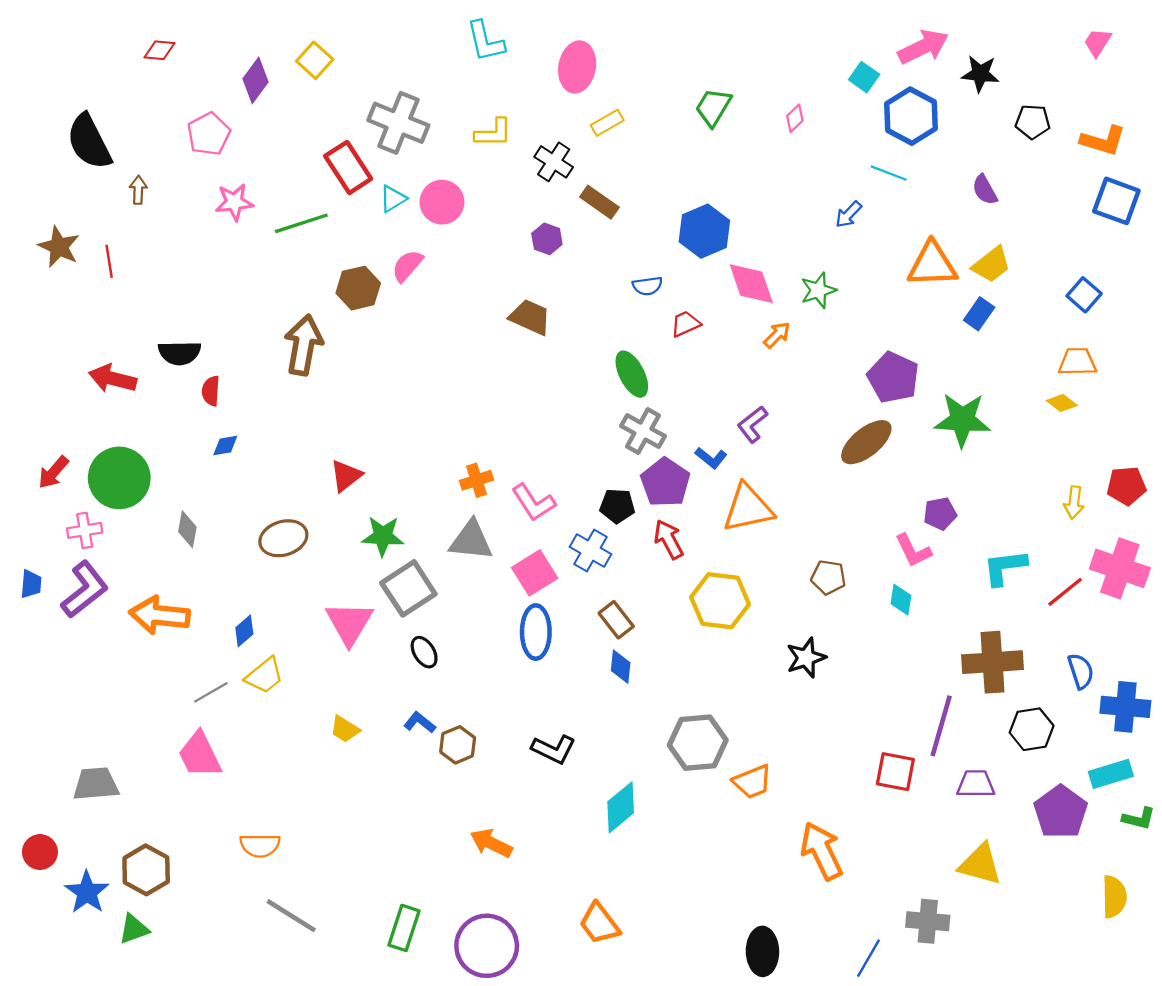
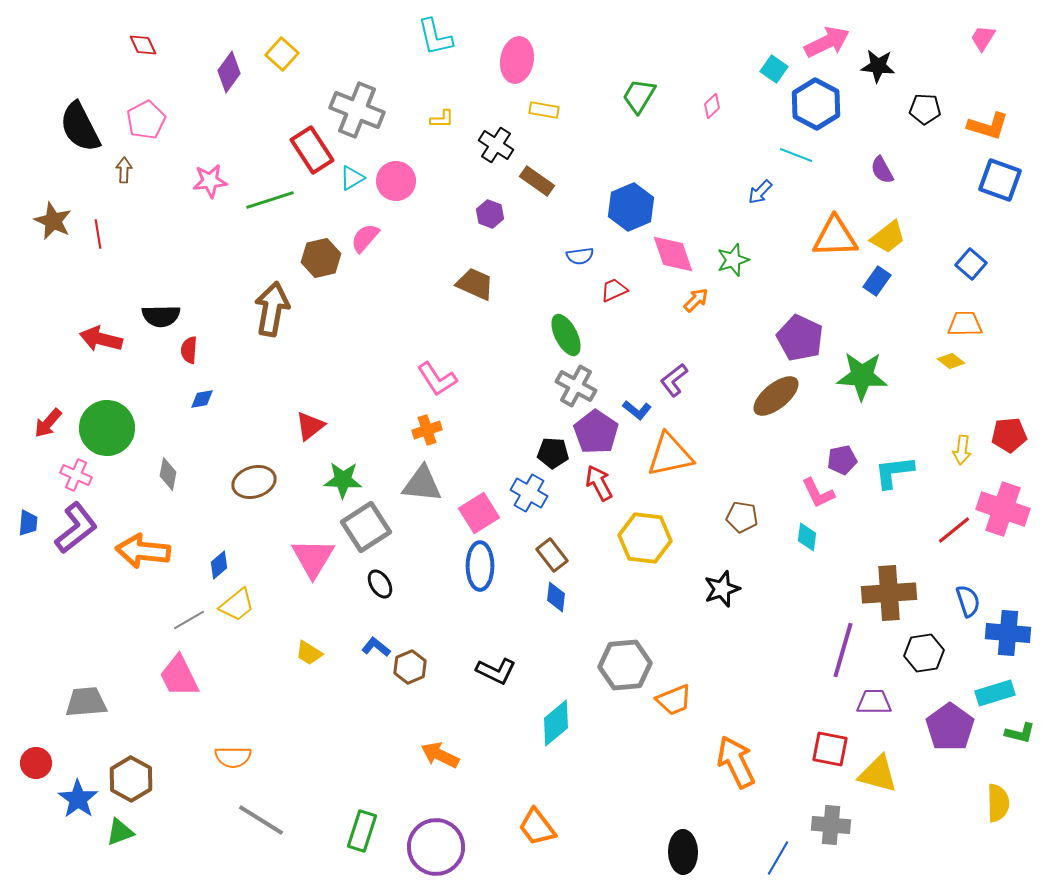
red diamond: (159, 50) -> (143, 45), turned 60
yellow rectangle: (607, 123) -> (544, 110), turned 40
yellow L-shape: (493, 133) -> (442, 119), size x0.7
pink pentagon: (209, 134) -> (146, 120), moved
pink L-shape: (534, 502) -> (437, 379), moved
pink cross: (85, 530) -> (76, 475), turned 32
cyan L-shape: (1005, 567) -> (894, 472), moved
red square: (895, 772) -> (830, 749), moved

